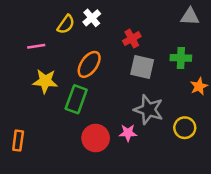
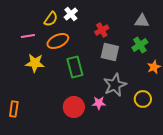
gray triangle: (190, 17) -> (142, 21), moved
green cross: (181, 58) -> (140, 45), turned -35
orange ellipse: (89, 64) -> (58, 41), moved, turned 30
green rectangle: (76, 99) -> (75, 67), moved, turned -35
gray star: (149, 110) -> (115, 85), turned 30

